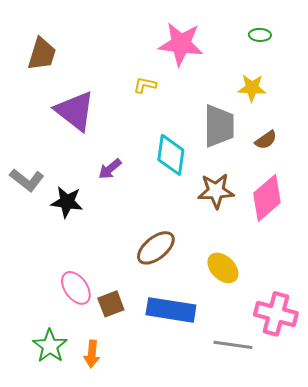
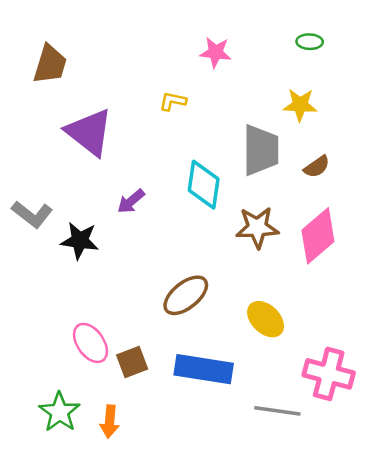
pink star: (181, 44) -> (216, 52), size x0.6

